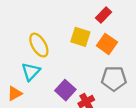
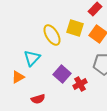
yellow ellipse: (39, 45) -> (52, 35), moved

